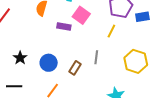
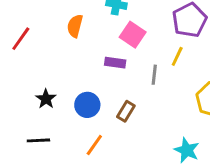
purple rectangle: (64, 27) -> (115, 63), moved
gray line: (96, 57) -> (154, 75), moved

